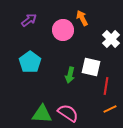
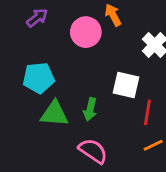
cyan pentagon: (30, 62) -> (39, 78), turned 30
green arrow: (70, 75) -> (90, 109), moved
green triangle: (42, 114) -> (54, 114), moved

